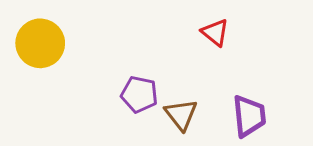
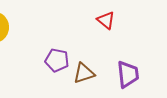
brown triangle: (181, 114) -> (84, 73), turned 50

